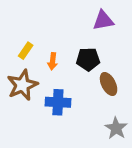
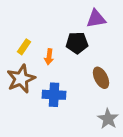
black pentagon: (88, 59) -> (77, 43), moved

